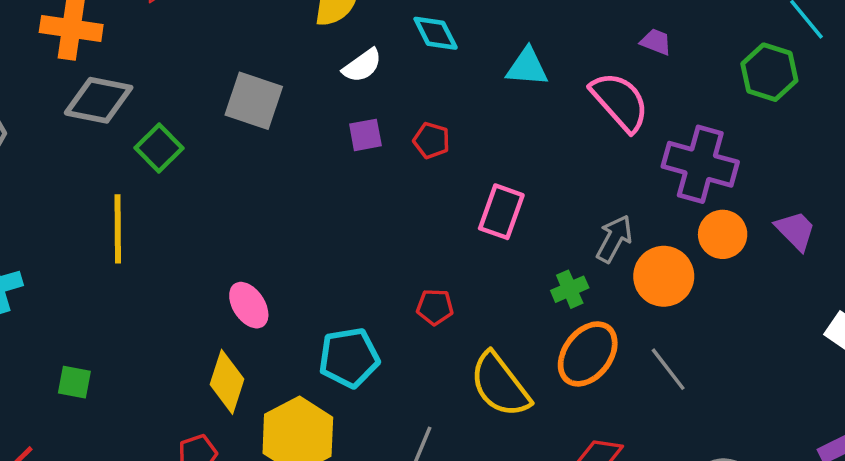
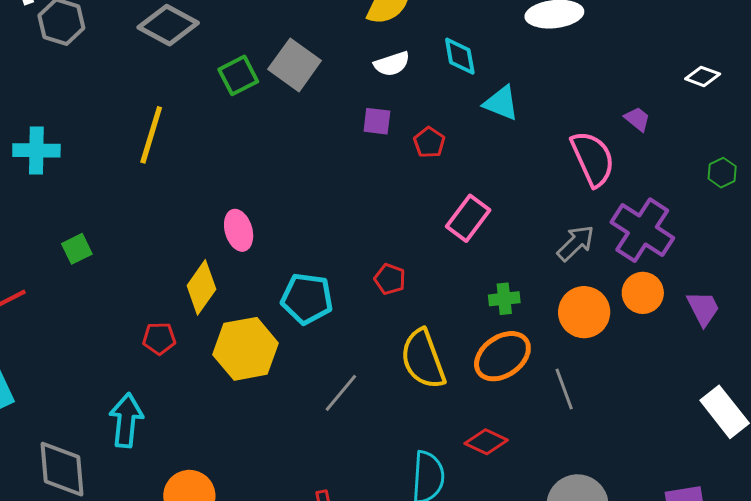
cyan triangle: (527, 67) -> (501, 103), moved
green hexagon: (769, 72) -> (722, 173), size x0.6
green square: (159, 148) -> (238, 75), moved
gray arrow: (614, 239) -> (576, 243), moved
green square: (74, 382) -> (77, 249), turned 36

